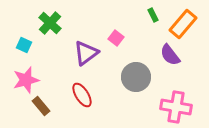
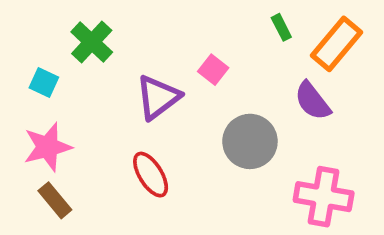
brown rectangle: (41, 106) -> (55, 200), moved

